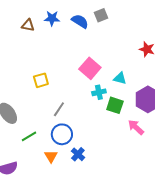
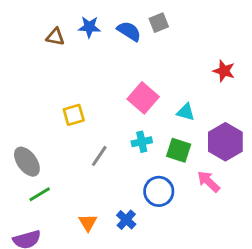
cyan cross: (99, 92) -> (142, 142), moved
blue circle: (62, 134) -> (159, 191), moved
green line: (29, 136) -> (40, 194), moved

